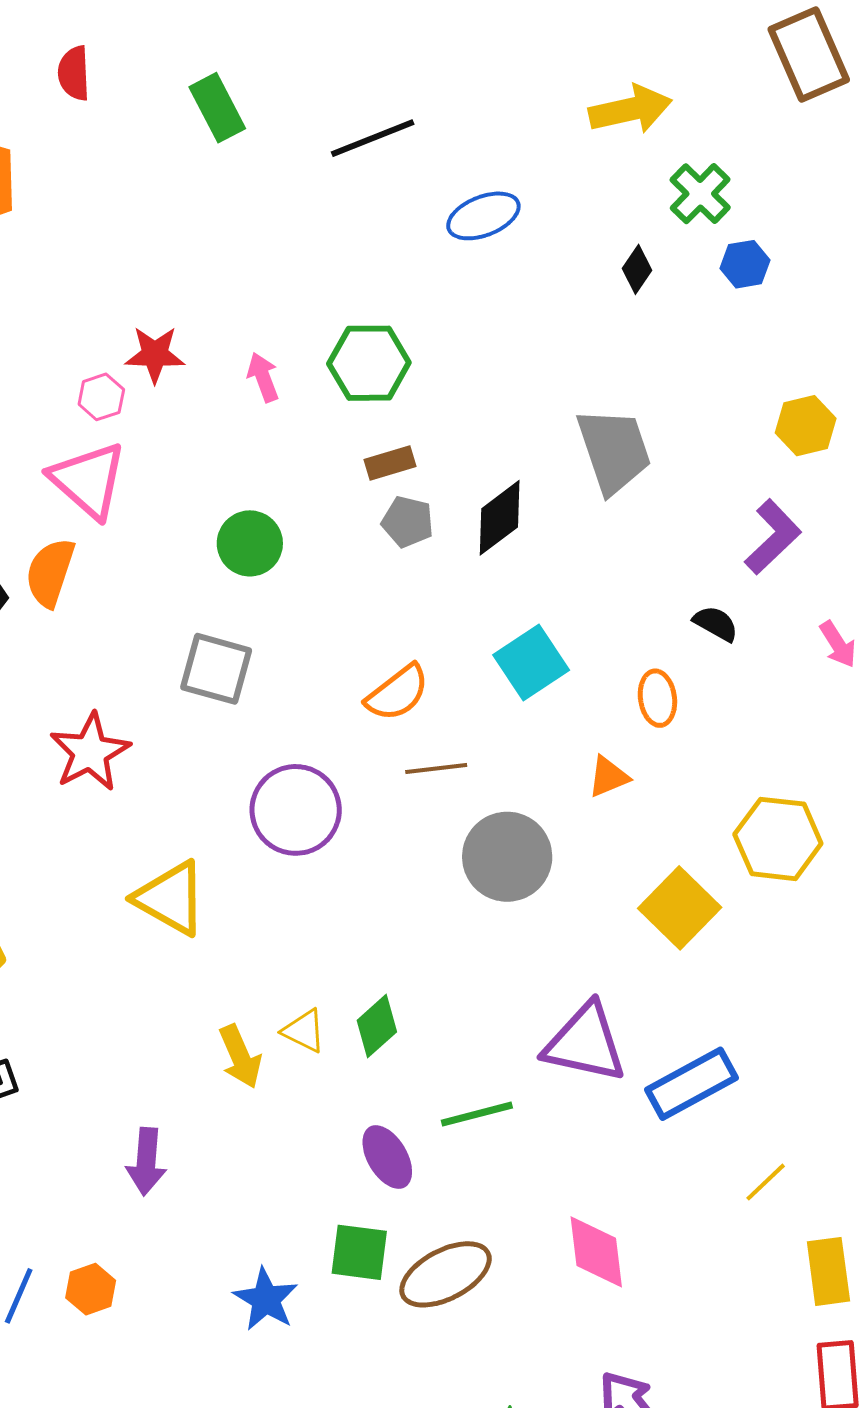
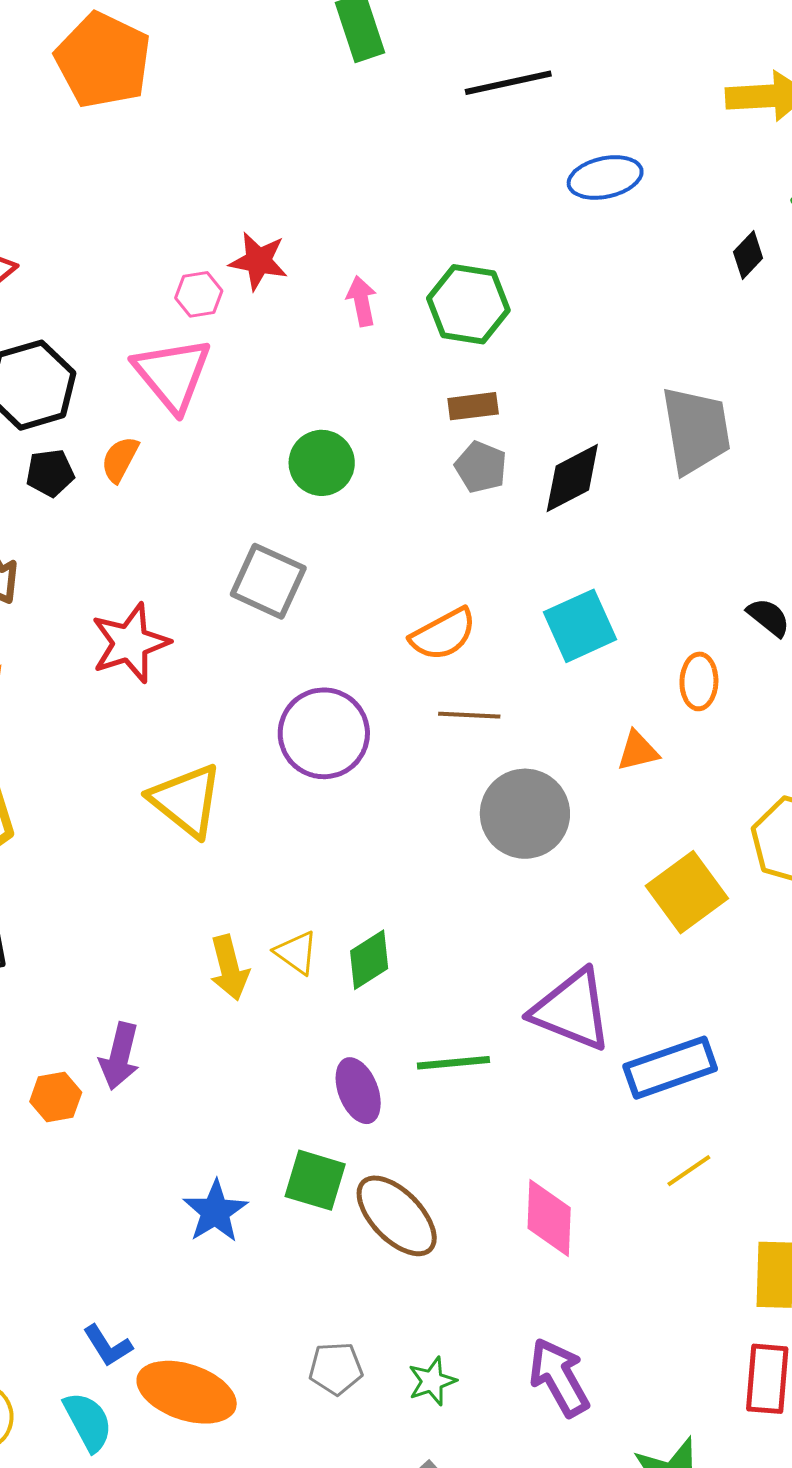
orange semicircle: (50, 573) -> (120, 459), size x0.7
yellow line: (766, 1182) -> (689, 1171), moved
brown ellipse: (446, 1274) -> (397, 1216), turned 64
orange hexagon: (91, 1289) -> (56, 1097), moved

